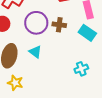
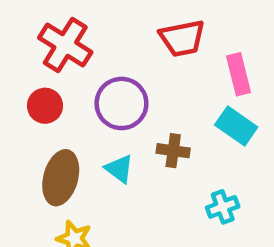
brown cross: (59, 25) -> (173, 151), moved

